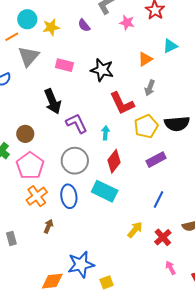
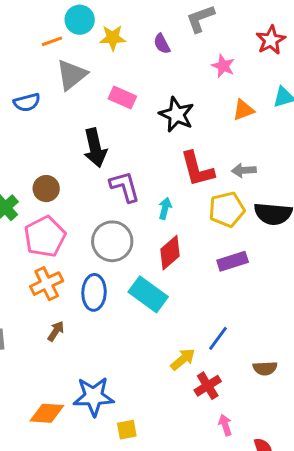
pink star: (127, 23) -> (223, 66), moved
gray arrow: (150, 88) -> (244, 170), moved, turned 56
blue line: (158, 200) -> (218, 338), moved
red cross: (163, 237) -> (208, 386), moved

